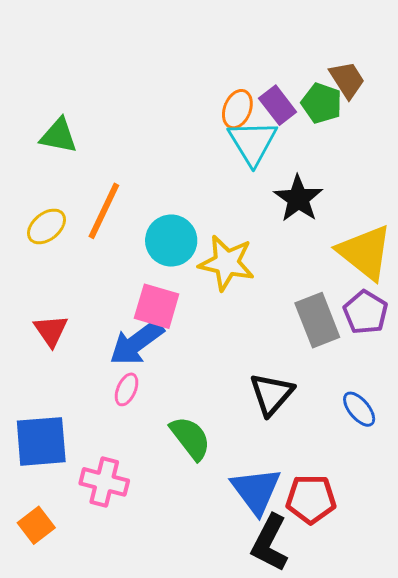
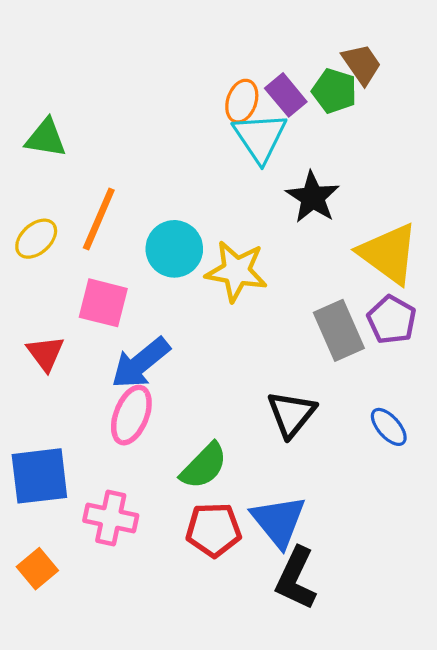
pink square: (157, 306) -> (103, 303), moved
pink ellipse: (127, 389) -> (131, 415), size x1.6
green semicircle: (190, 438) -> (204, 466), turned 84
red pentagon: (311, 499) -> (214, 530), moved

